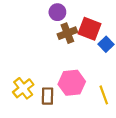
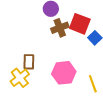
brown rectangle: (47, 96) -> (29, 62), moved

